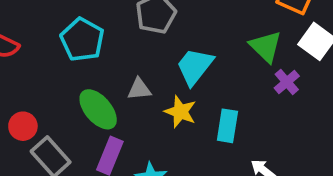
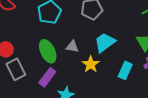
cyan rectangle: (227, 126) -> (125, 70), moved

